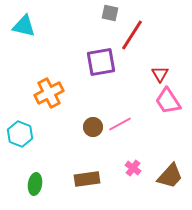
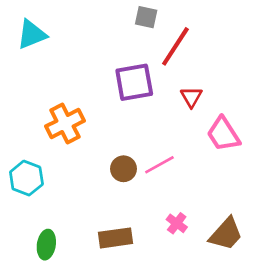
cyan triangle: (24, 26) -> (32, 34), turned -35
red triangle: (160, 74) -> (191, 97), moved

